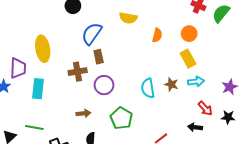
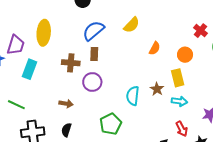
yellow semicircle: (128, 18) -> (132, 25), turned -72
brown star: (171, 84) -> (157, 89), moved
green pentagon: (121, 118) -> (111, 124), moved

